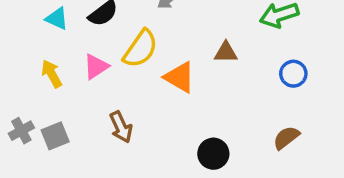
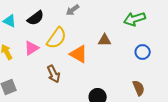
brown arrow: (121, 127) -> (54, 74), moved
brown semicircle: (286, 138) -> (139, 88), turned 105

